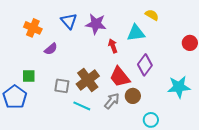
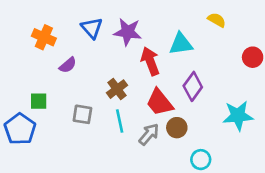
yellow semicircle: (152, 15) -> (217, 20), moved
red arrow: (113, 46) -> (150, 61), size x1.5
brown cross: (88, 80) -> (117, 89), moved, size x0.7
cyan line: (82, 106) -> (120, 121), moved, turned 54

